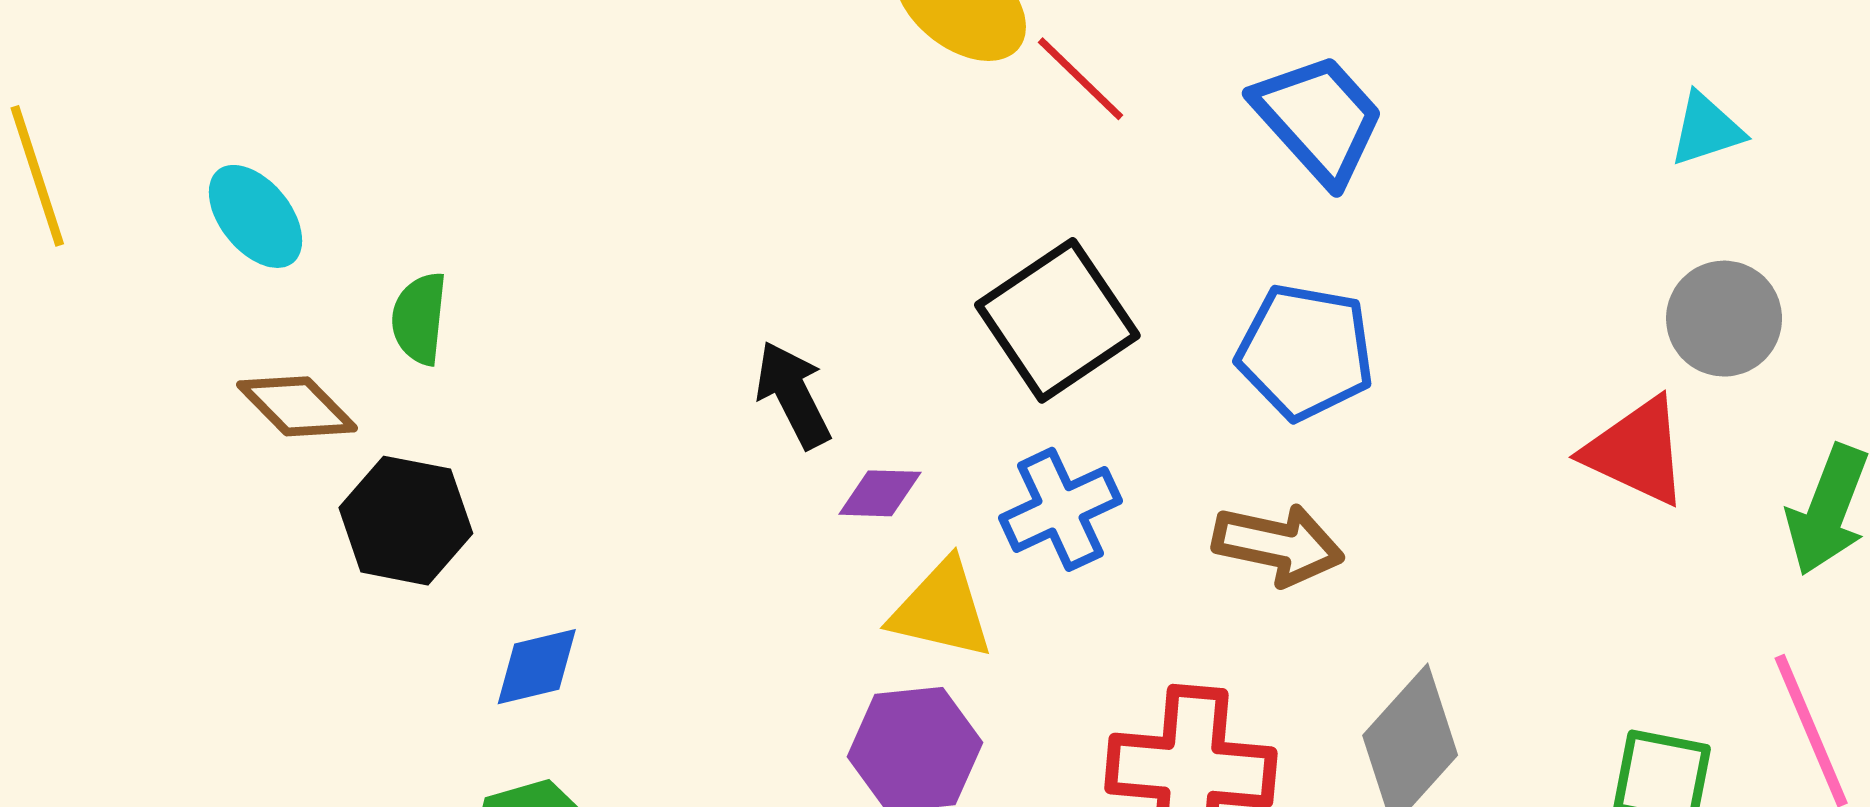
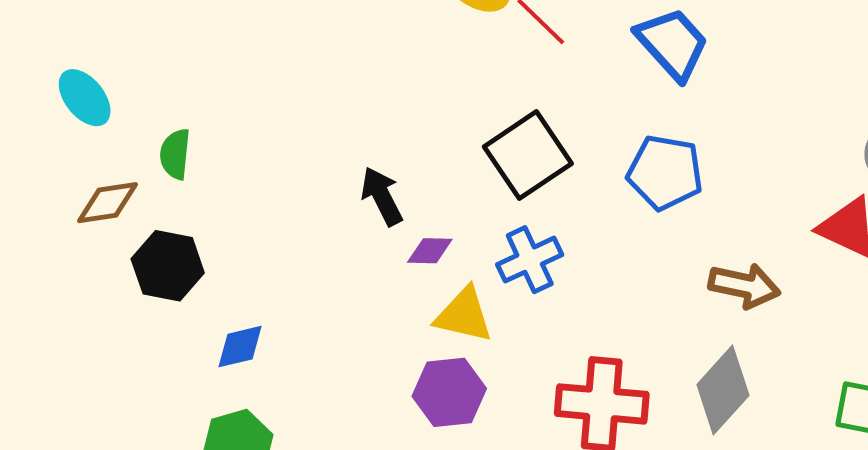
brown diamond: (297, 406) -> (108, 203), turned -54
brown arrow: (1278, 545) -> (744, 286), moved

